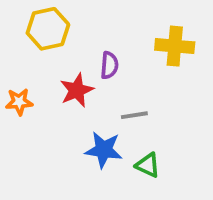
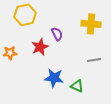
purple semicircle: (109, 65) -> (57, 34), turned -32
gray line: (134, 115) -> (94, 60), moved

